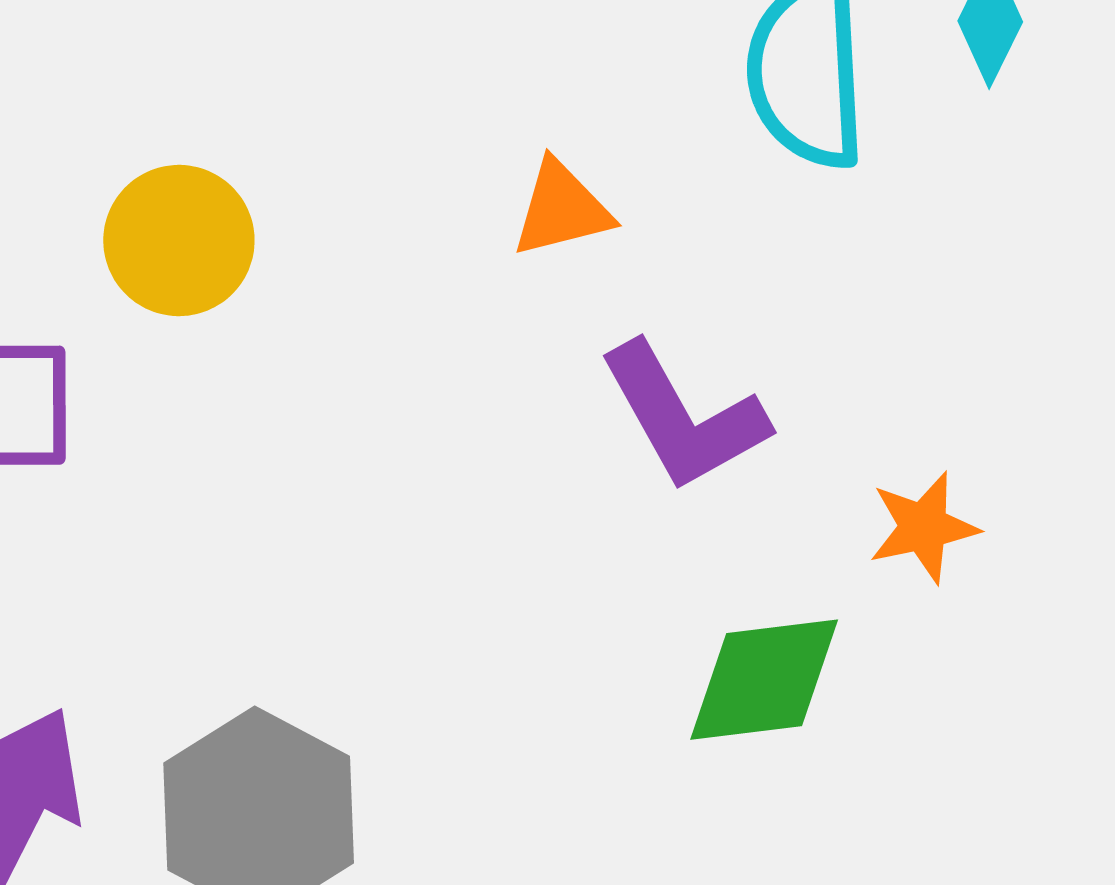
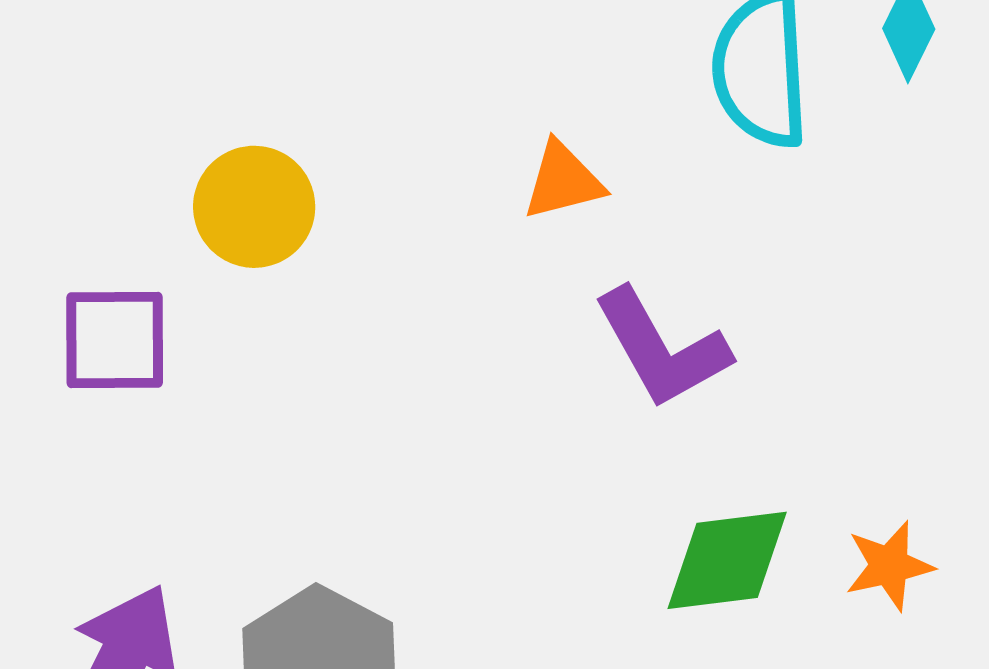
orange star: (923, 527) -> (889, 566), moved

